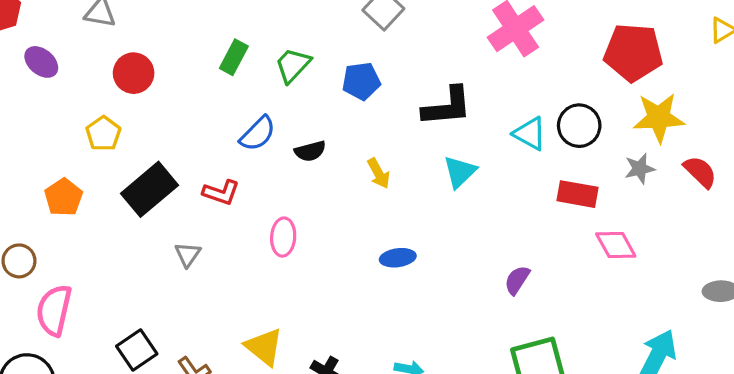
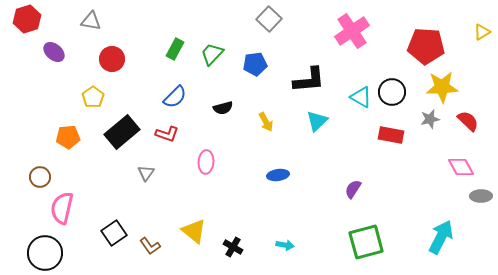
blue semicircle: (258, 134) -> (175, 97), moved
orange pentagon: (64, 197) -> (68, 137), turned 30
pink diamond: (616, 245) -> (461, 167), moved

